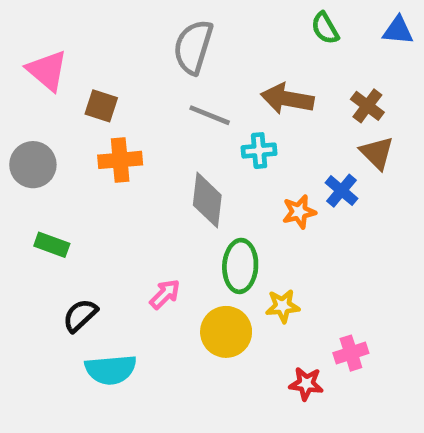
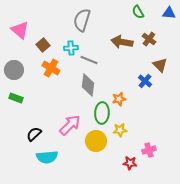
brown square: (101, 106) -> (43, 45), turned 32
brown cross: (367, 106) -> (149, 39), moved
gray line: (210, 115) -> (89, 60), moved
cyan cross: (259, 151) -> (71, 48), moved
orange cross: (120, 160) -> (51, 68), turned 36
orange star: (299, 212) -> (119, 99), moved
green rectangle: (52, 245) -> (16, 98), moved
pink arrow: (165, 294) -> (70, 125), size x1.6

